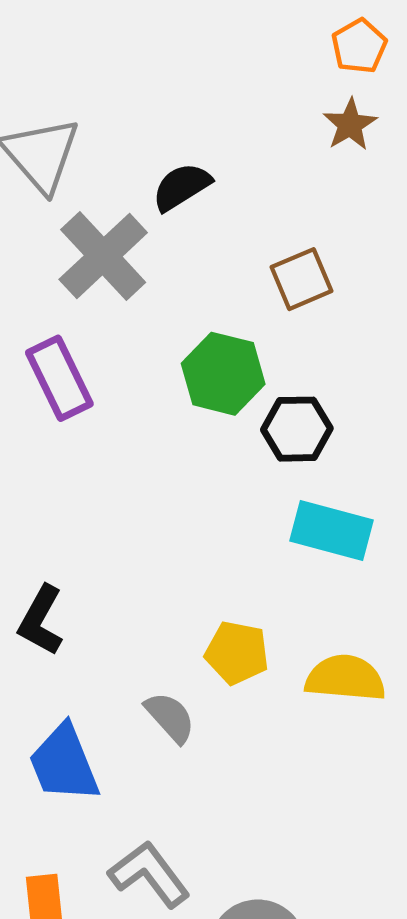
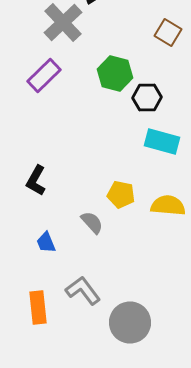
brown square: (302, 279) -> (168, 32), moved, turned -36
purple rectangle: (59, 378) -> (44, 76), turned 72
blue trapezoid: (64, 763) -> (46, 242), size x0.6

